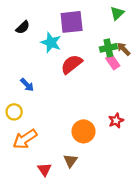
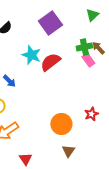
purple square: (72, 22) -> (50, 23), turned -30
cyan star: (51, 42) -> (31, 55), moved
brown triangle: (70, 161) -> (68, 151), moved

